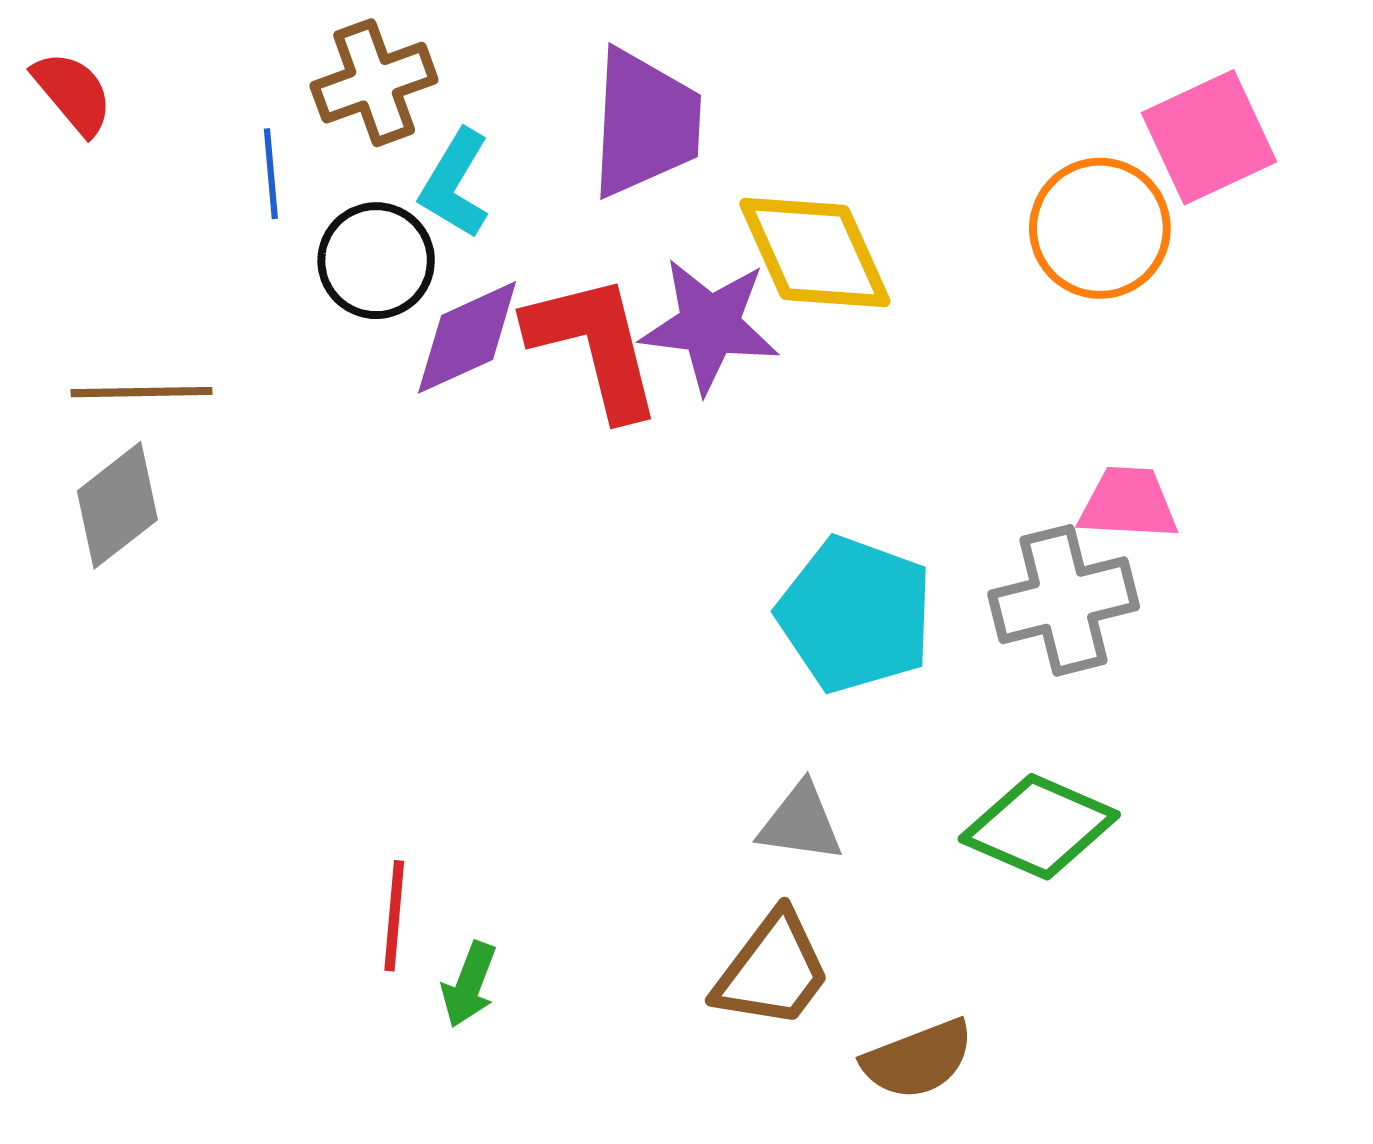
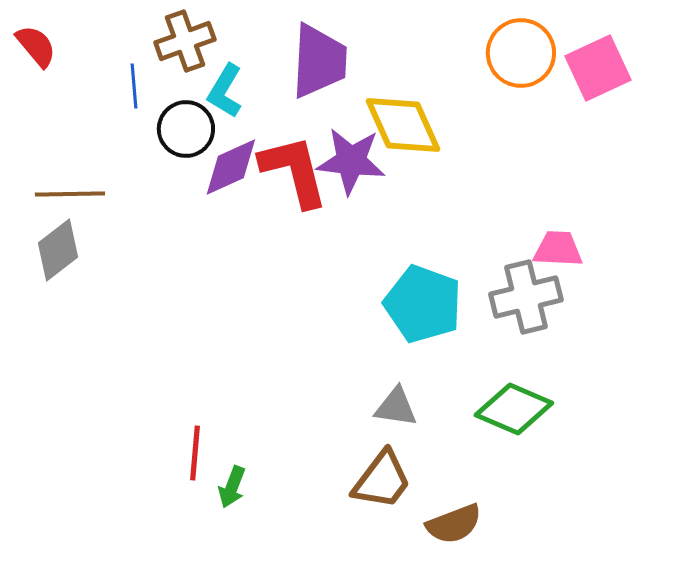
orange circle: (1100, 228) -> (521, 53), moved

